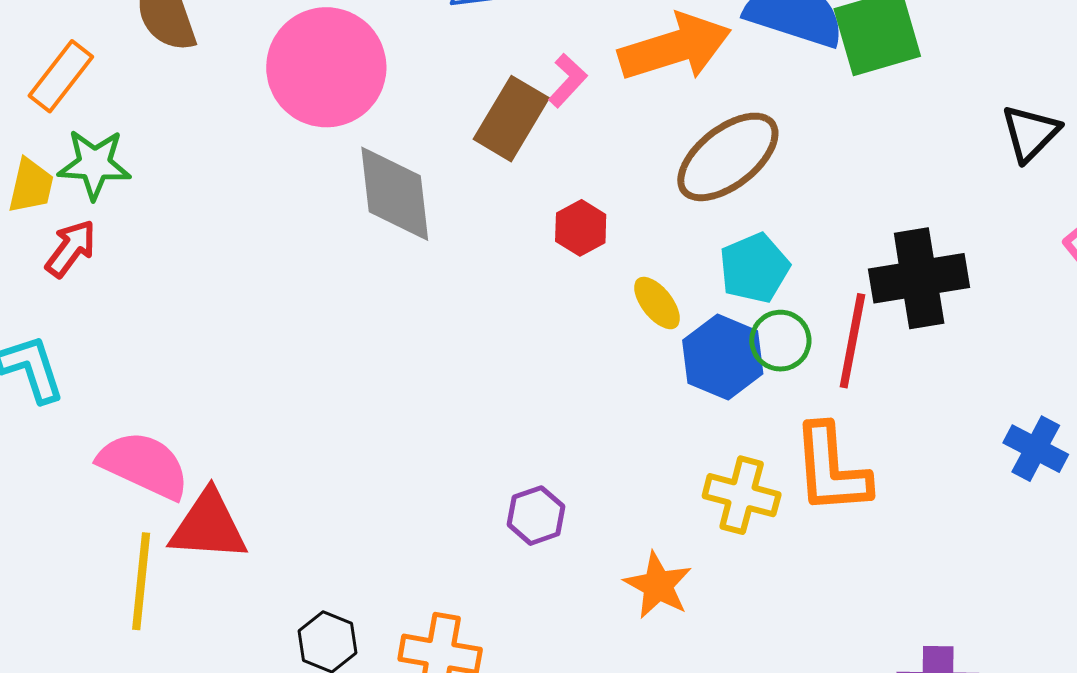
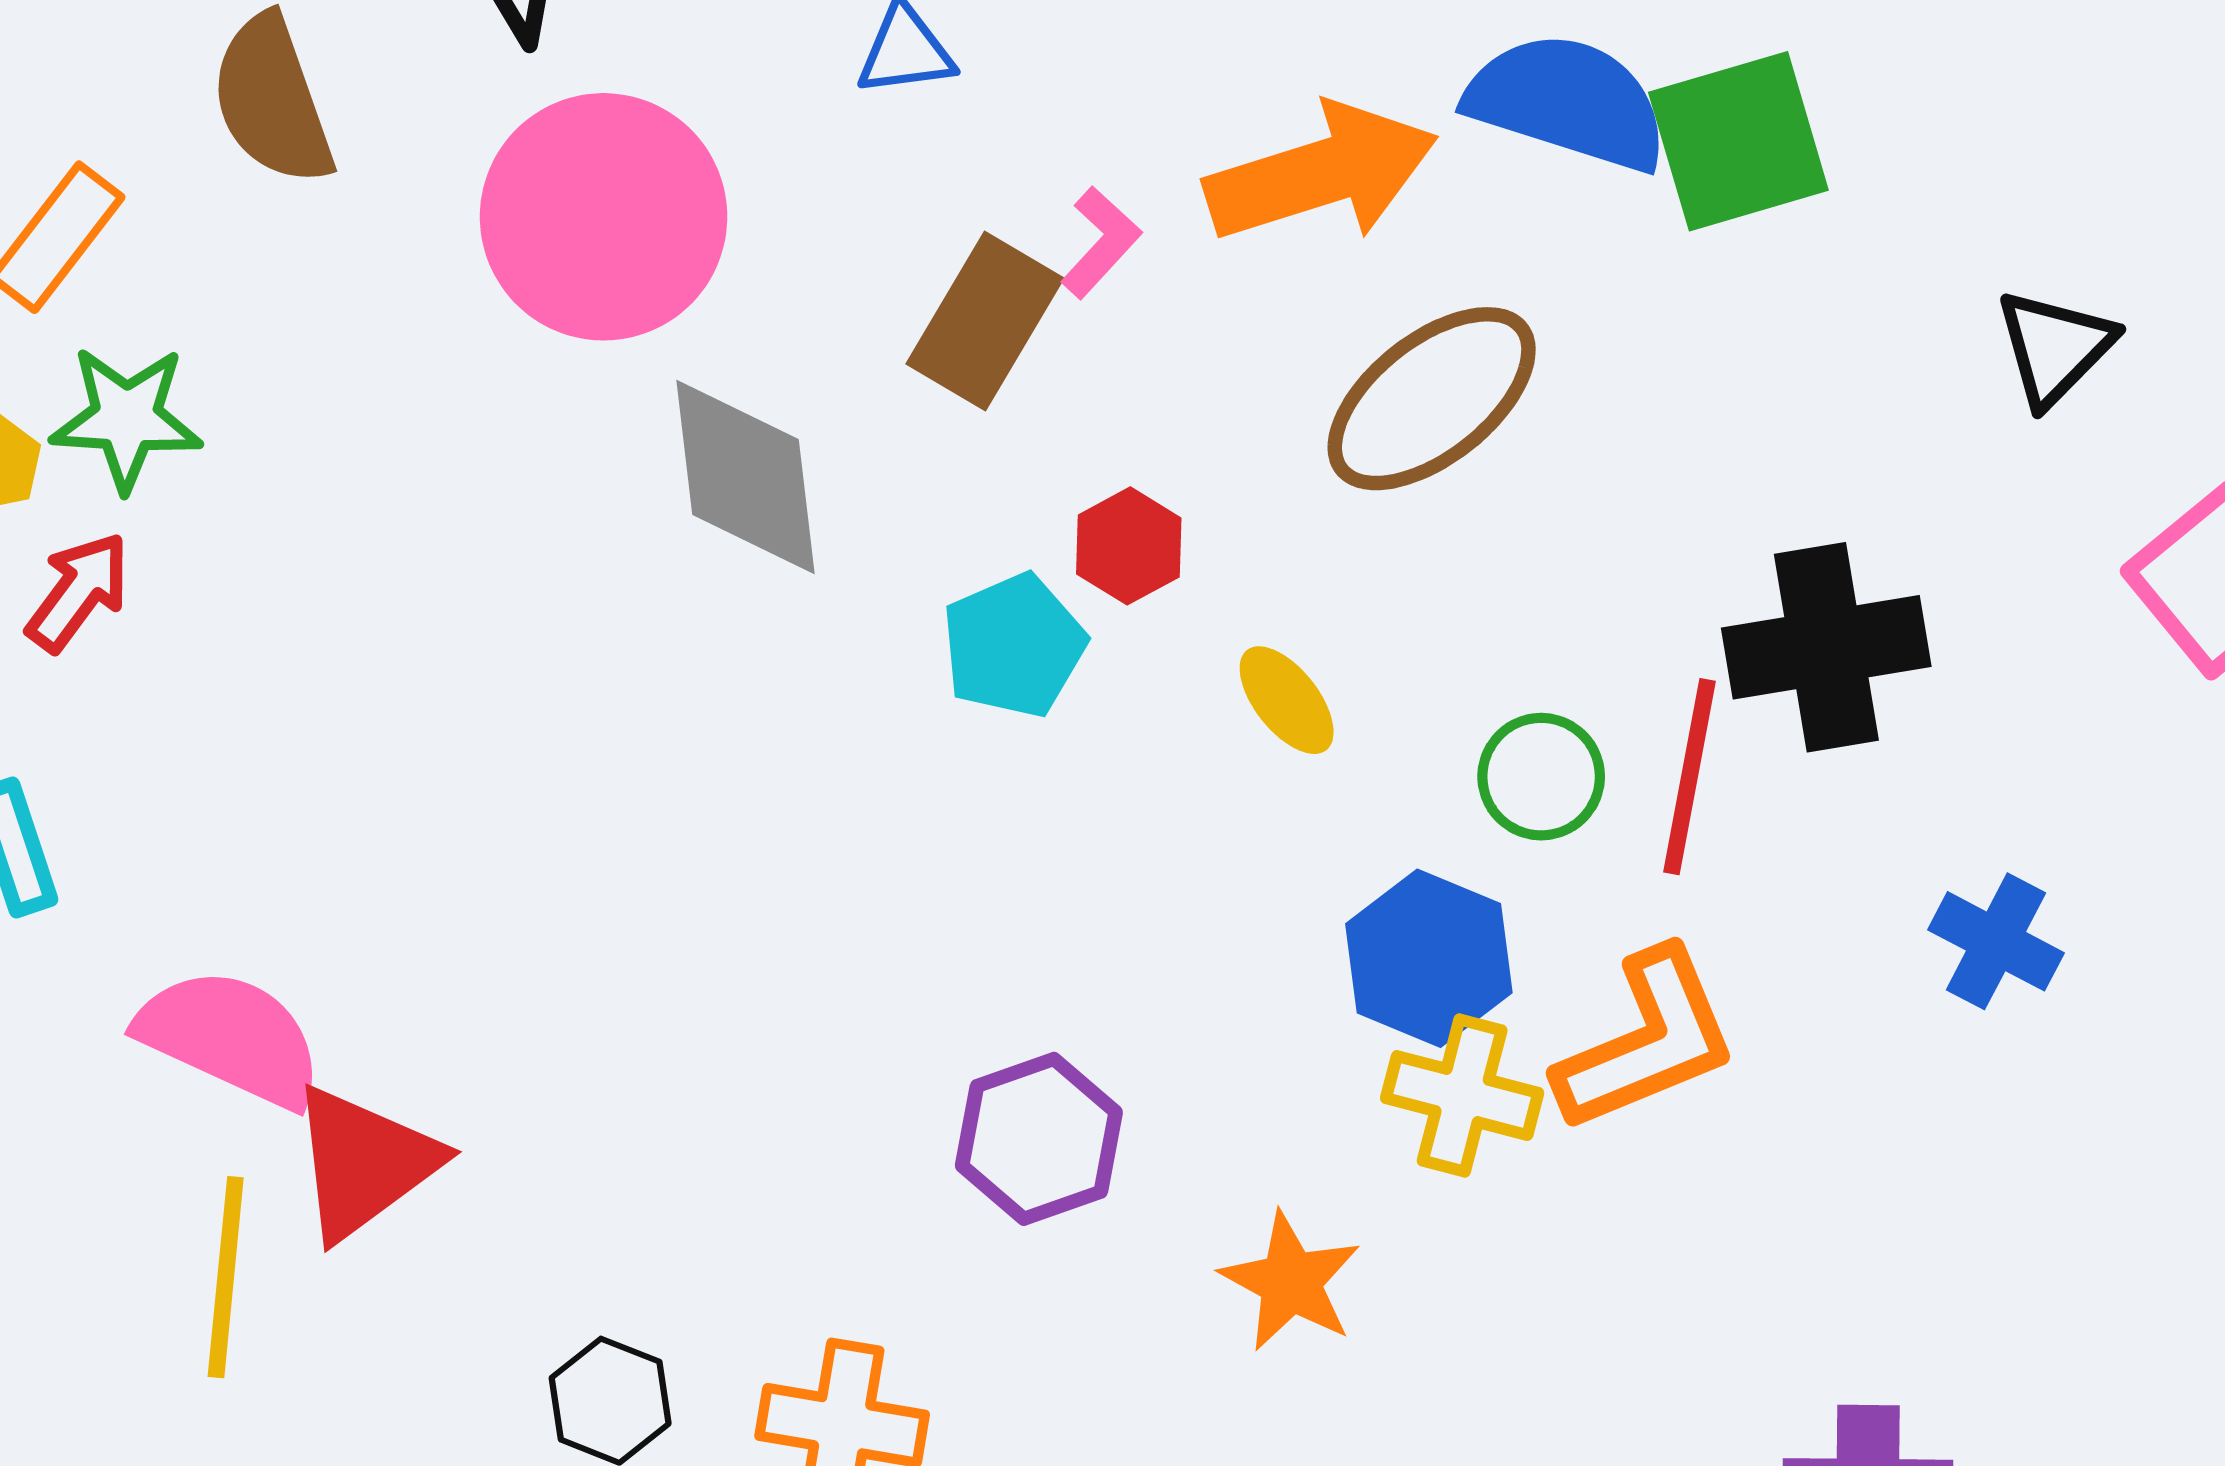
cyan pentagon: (754, 268) -> (1014, 646), moved
blue hexagon: (723, 357) -> (1429, 958), moved
blue cross: (1036, 449) -> (1996, 941), moved
orange L-shape: (831, 469) -> (1647, 1041), turned -108
purple hexagon: (536, 516) -> (1039, 1139), size x1.4
red triangle: (209, 526) -> (364, 1163), turned -40

